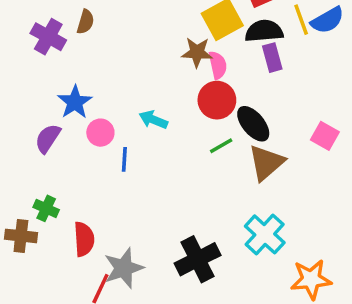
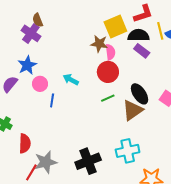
brown semicircle: (85, 22) -> (38, 20), turned 136
purple cross: (48, 37) -> (31, 33), moved
purple rectangle: (272, 58) -> (142, 51), turned -42
black ellipse: (253, 124) -> (140, 94), moved
cyan cross: (265, 234) -> (128, 151), turned 30

